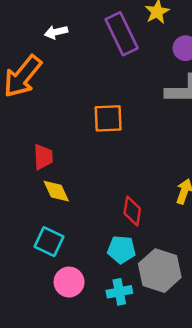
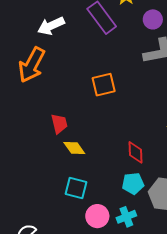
white arrow: (56, 32) -> (51, 26), size x1.5
cyan cross: (119, 292) -> (126, 217), moved

